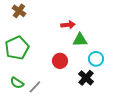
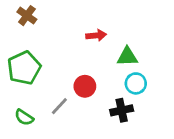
green triangle: (80, 40) -> (127, 57), moved
black cross: (86, 78) -> (122, 110), turned 35
gray line: (35, 87) -> (59, 106), moved

